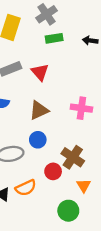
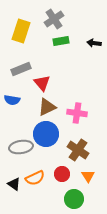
red triangle: (40, 72) -> (42, 83), moved
pink cross: (81, 108) -> (77, 113), moved
blue circle: (38, 140) -> (46, 134), size x1.6
red circle: (53, 171) -> (62, 174), moved

